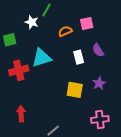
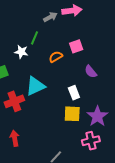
white rectangle: (79, 57) -> (74, 93), moved
purple star: (99, 83) -> (97, 116), moved, size x1.5
red arrow: (21, 114) -> (15, 138), moved
pink cross: (100, 119) -> (91, 141), moved

